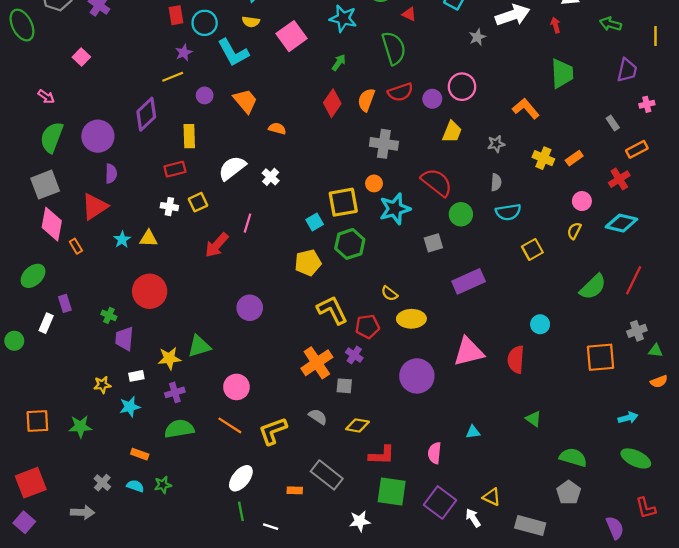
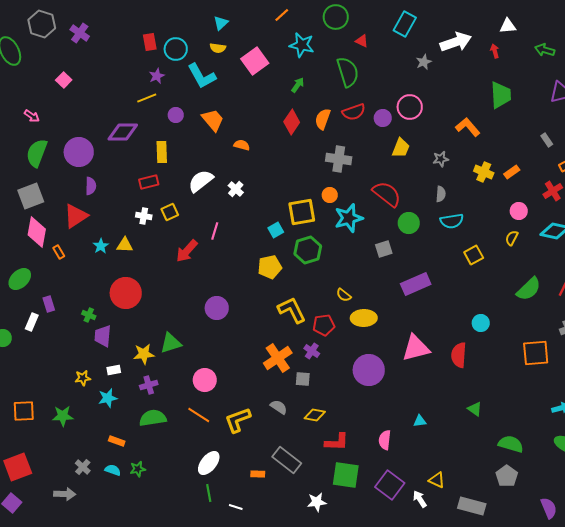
purple diamond: (146, 114) -> (123, 132), turned 44

